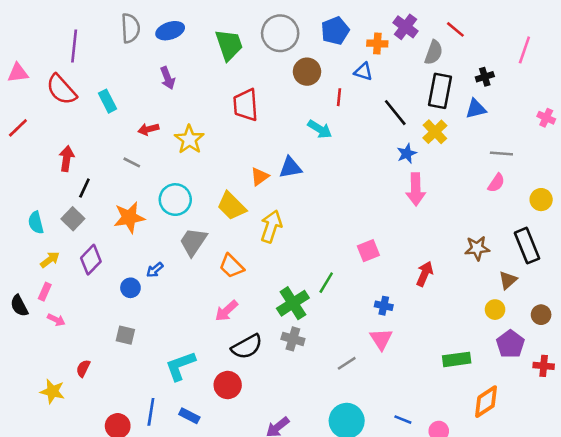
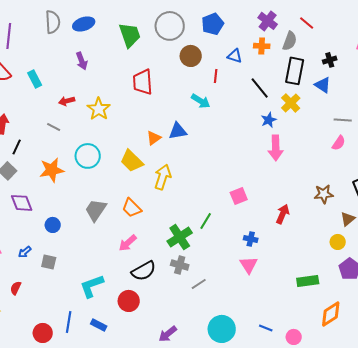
orange cross: (377, 43) -> (262, 46), moved
blue triangle: (476, 109) -> (323, 85), turned 48
gray trapezoid: (193, 242) -> (96, 210), moved
purple diamond: (91, 260) -> (22, 203), turned -65
blue arrow: (155, 270) -> (25, 252), moved
gray line: (347, 363) -> (199, 284), moved

